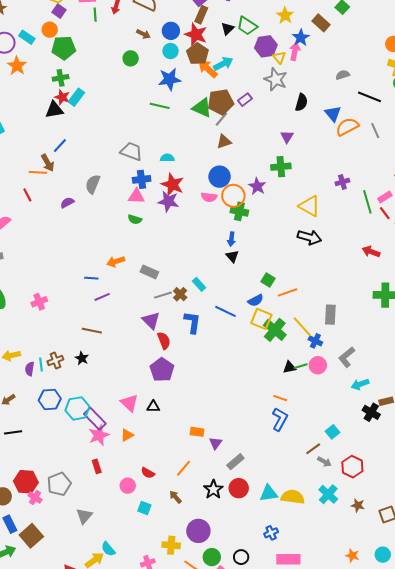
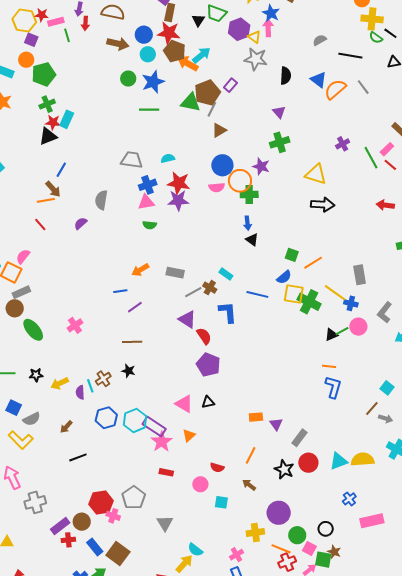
brown arrow: (143, 34) -> (118, 44), size x1.5
green circle: (131, 58) -> (128, 79), moved
red rectangle: (97, 466) -> (166, 472), turned -48

